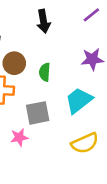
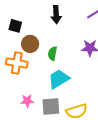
cyan trapezoid: (79, 100) -> (59, 79), moved
gray square: (38, 113) -> (51, 106), moved

